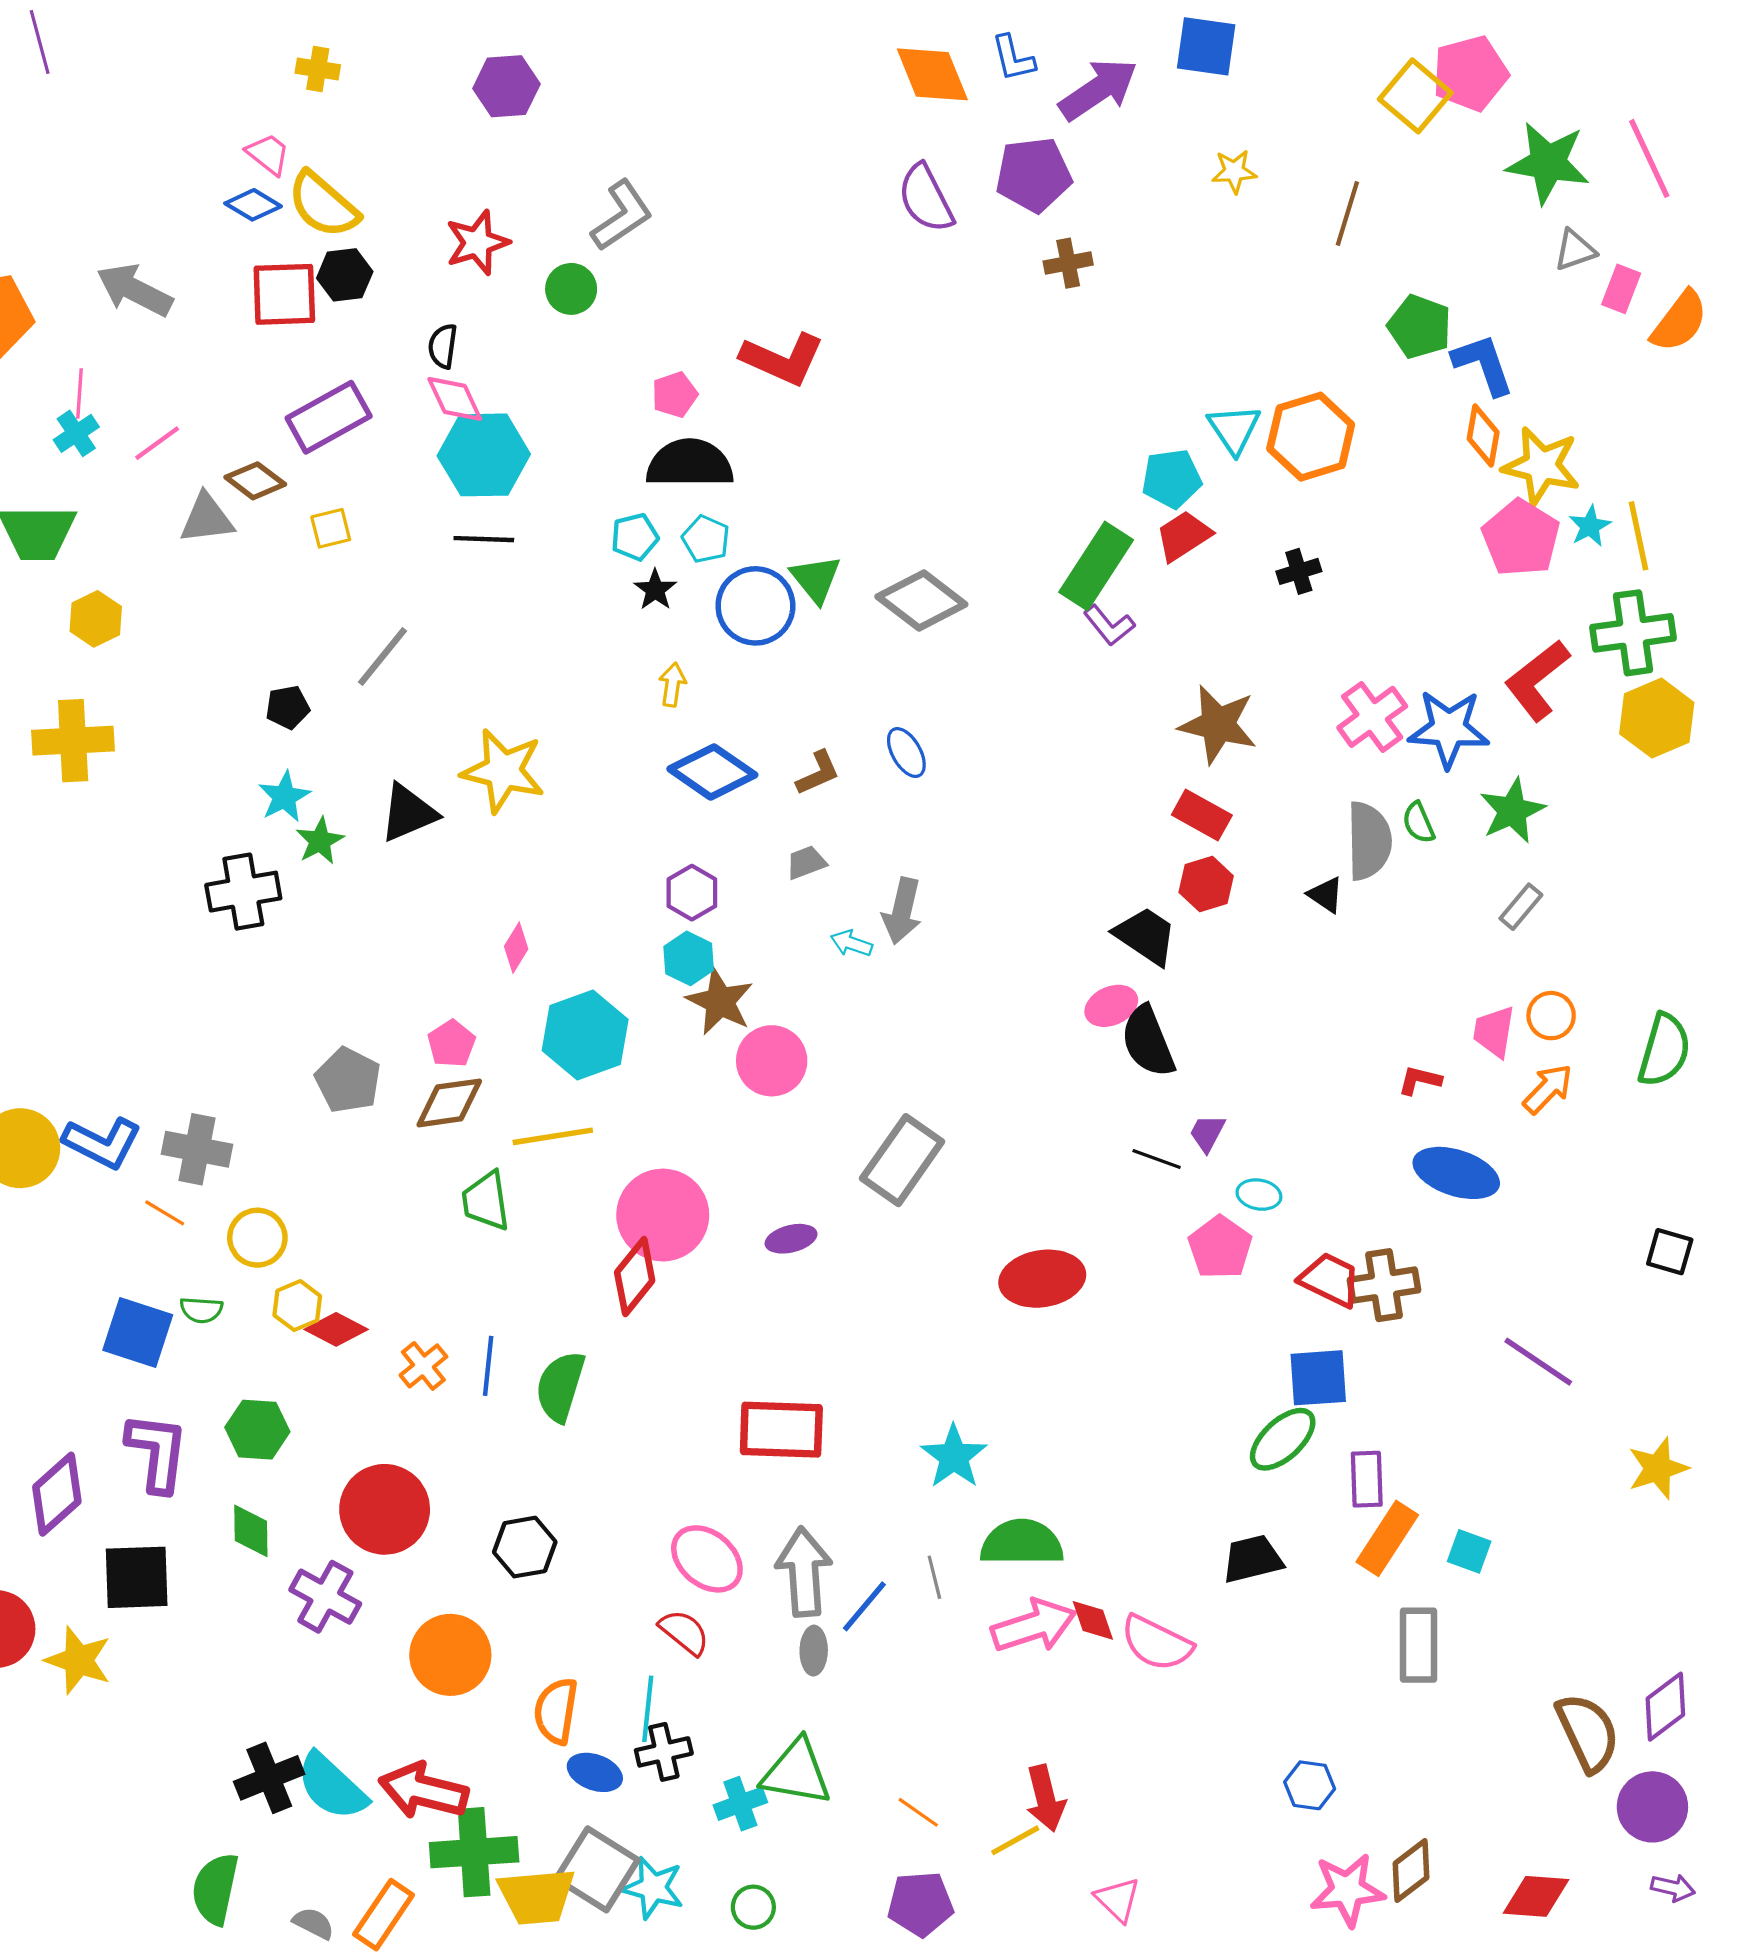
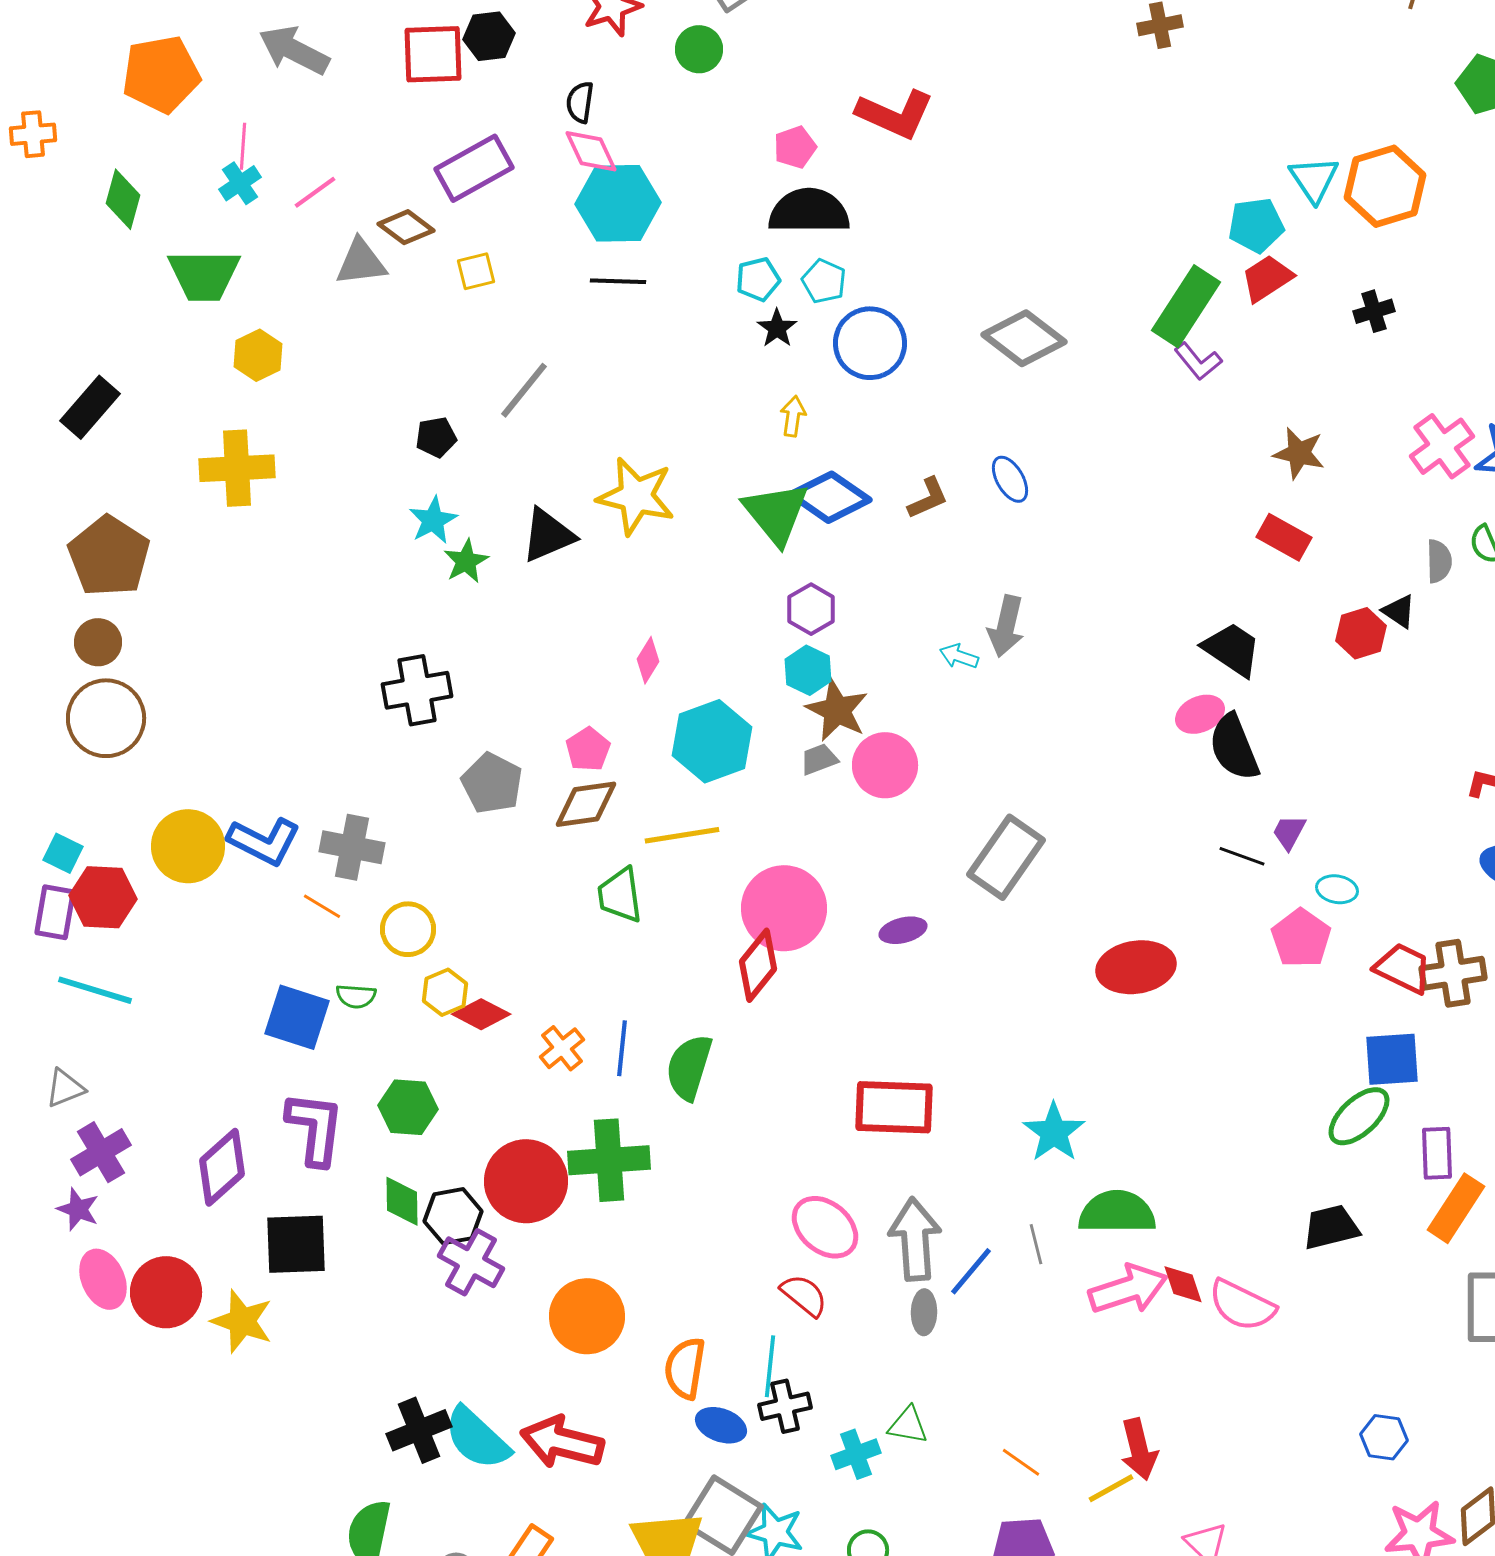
green triangle: (816, 579) -> (776, 513), moved, size x1.4
brown star: (1218, 724) -> (1299, 453), size x0.7
gray semicircle: (1369, 841) -> (1439, 561), size x0.6
gray trapezoid: (806, 862) -> (819, 759), moved
red hexagon: (1206, 884) -> (1361, 633), moved
black cross: (243, 892) -> (417, 690), moved
black hexagon: (525, 1547) -> (453, 1216), moved
green triangle: (796, 1772) -> (908, 1425), size x0.6
green cross: (474, 1852) -> (609, 1160), moved

